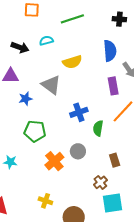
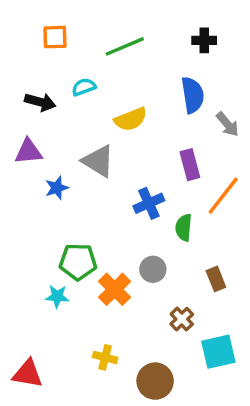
purple rectangle: (113, 86) -> (190, 165), moved
green pentagon: (35, 131) -> (78, 262), moved
cyan star: (10, 162) -> (57, 296), moved
brown cross: (100, 182) -> (182, 319), moved

